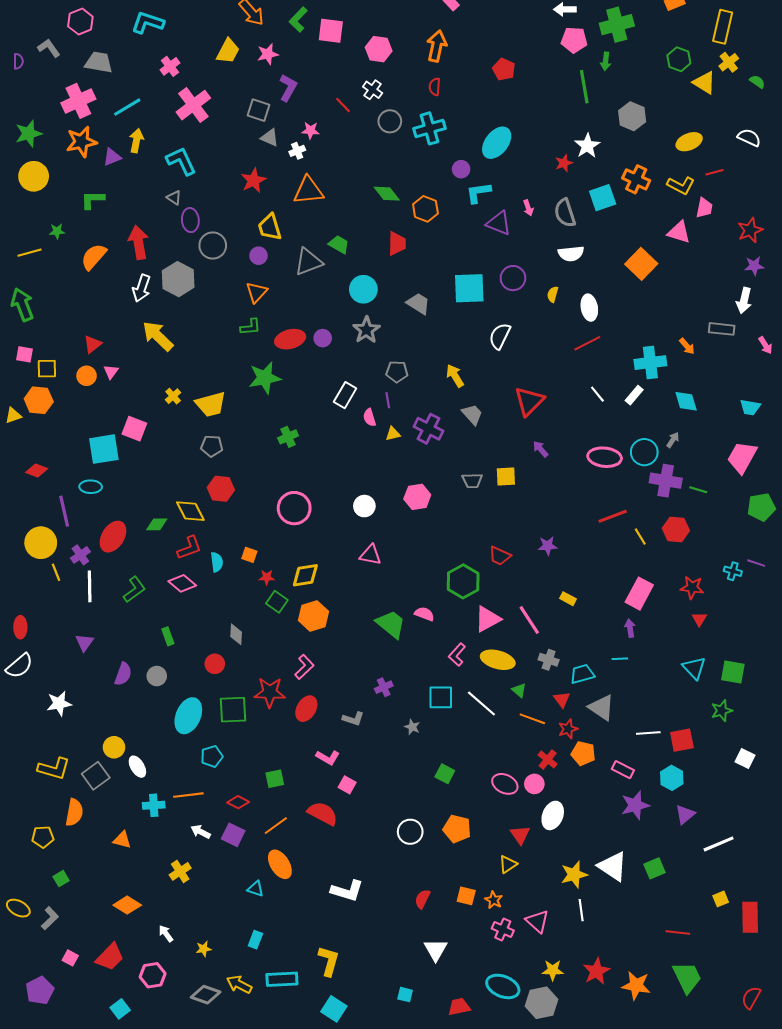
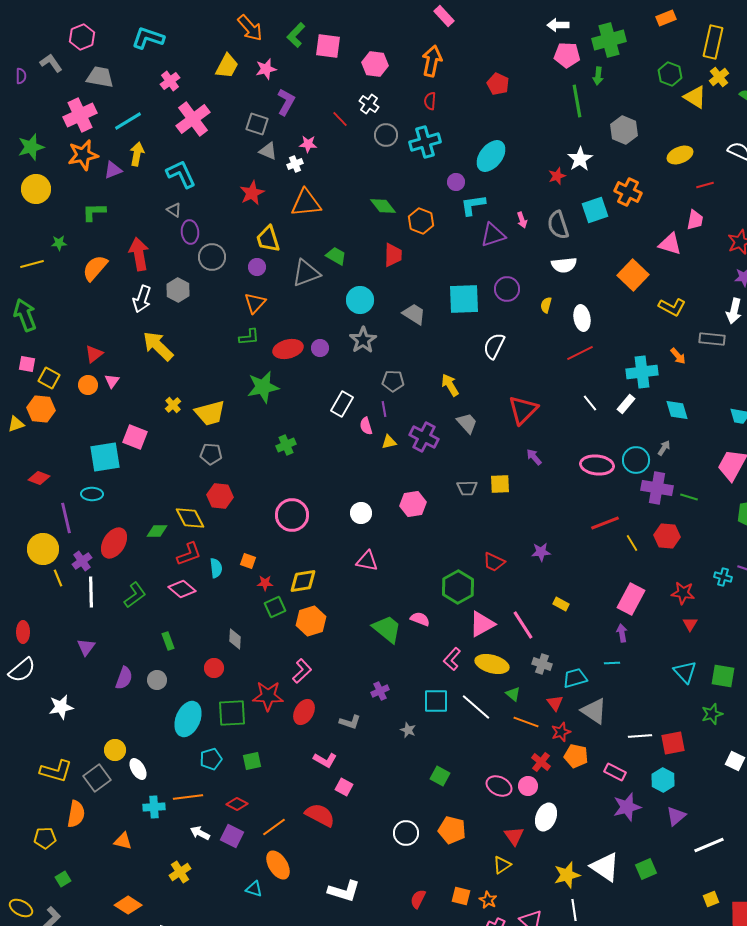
yellow L-shape: (681, 185) -> (672, 307), moved
purple triangle: (499, 223) -> (493, 235), turned -40
gray hexagon: (178, 279) -> (178, 290), size x0.7
yellow square: (47, 369) -> (49, 378), turned 30
green square: (277, 602) -> (275, 607), turned 30
green square: (275, 779) -> (252, 761), moved

